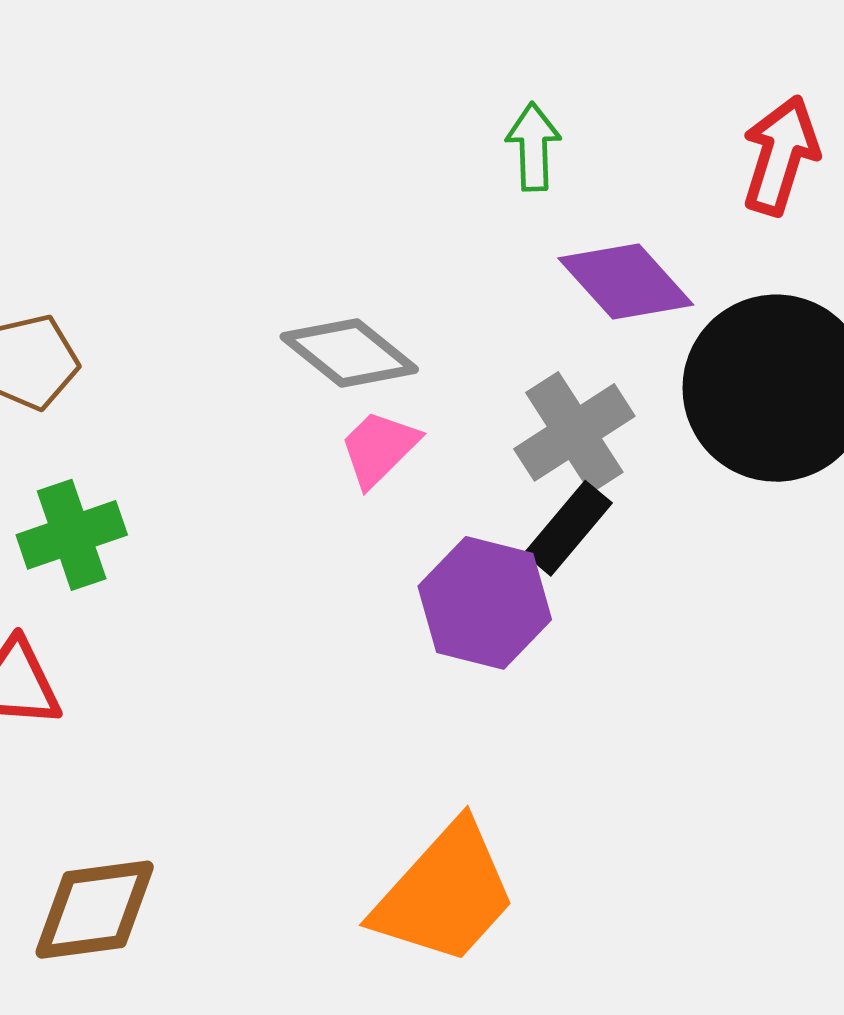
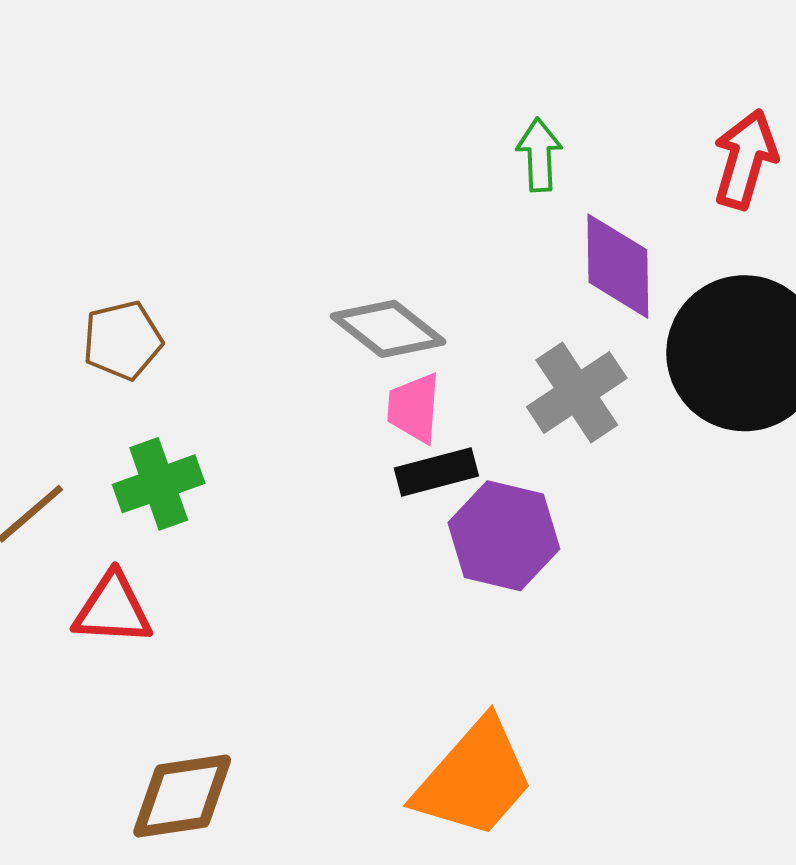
purple diamond: (626, 281) -> (618, 266), turned 42
pink trapezoid: (379, 448) -> (414, 408), turned -40
black rectangle: (568, 528) -> (436, 472), moved, turned 36

